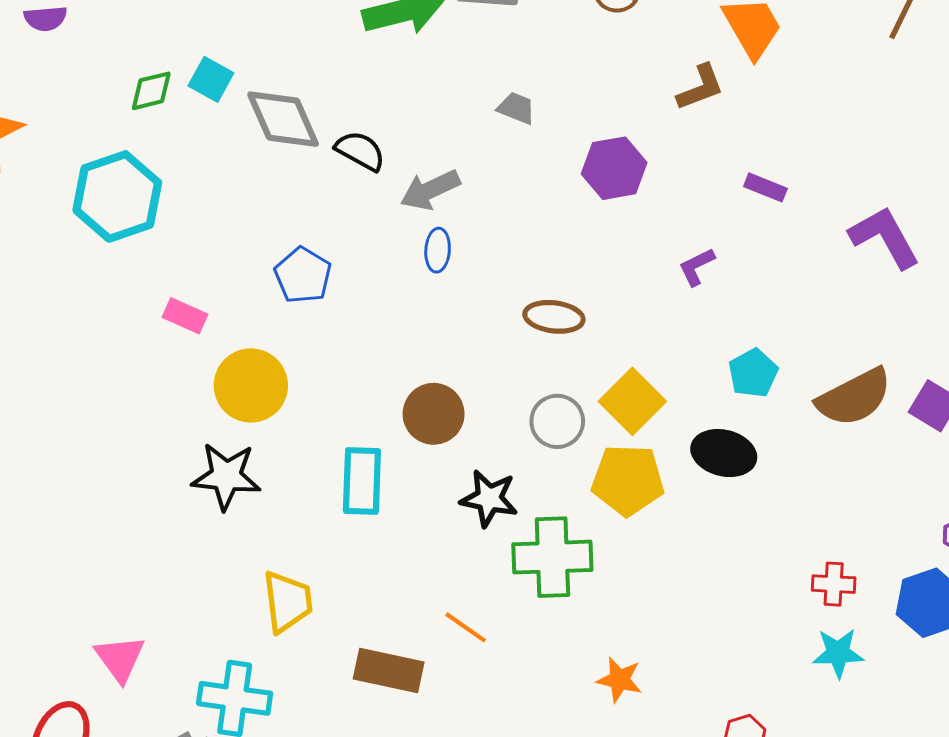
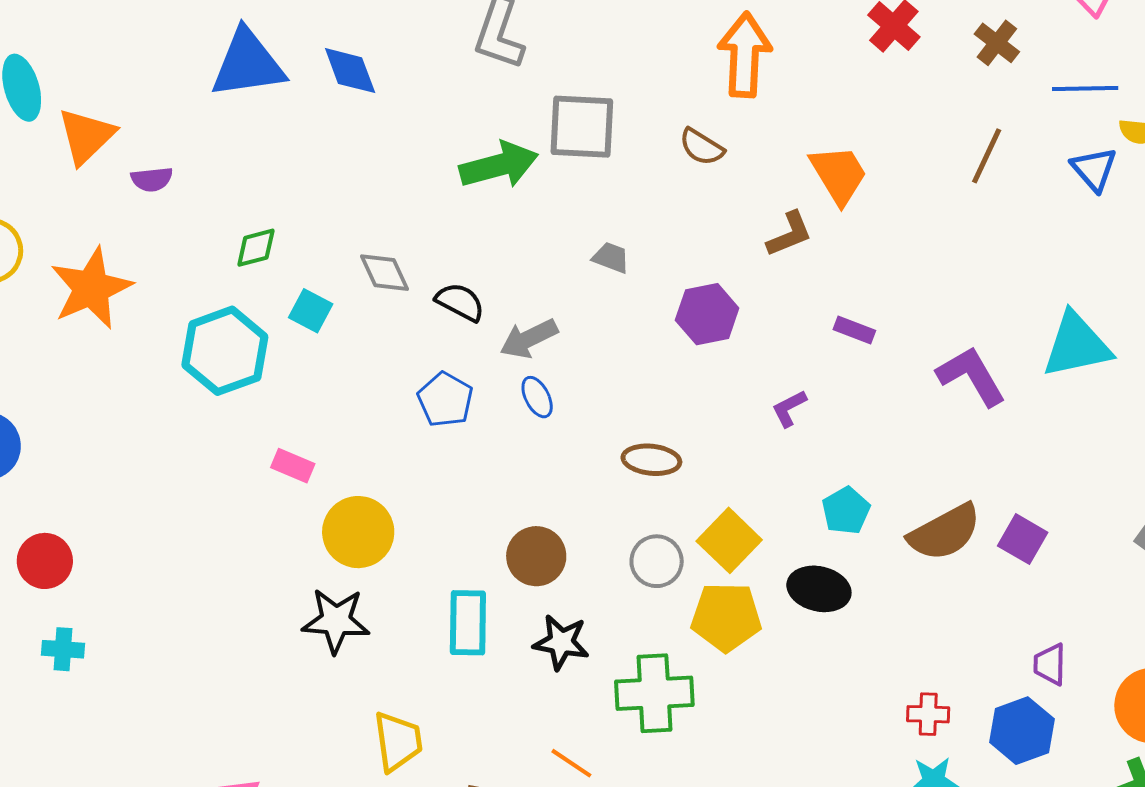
cyan square: (211, 79) -> (311, 311), moved
gray diamond: (283, 119) -> (384, 273), size x0.7
blue ellipse: (438, 250) -> (537, 397), turned -30
blue pentagon: (303, 275) -> (445, 400), moved
black star: (489, 498) -> (561, 642), moved

